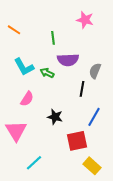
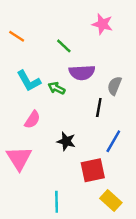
green line: (53, 38) -> (64, 46), turned -40
cyan line: (34, 163) -> (57, 202), moved, turned -48

